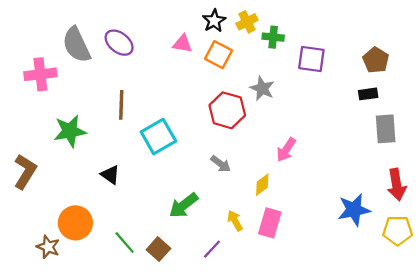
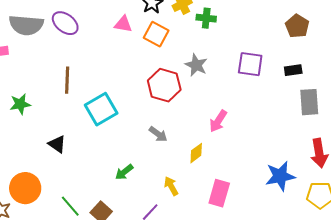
gray semicircle: (76, 45) -> (26, 25), turned -60
purple square: (311, 59) -> (250, 64), moved
brown pentagon: (376, 60) -> (297, 26), moved
green star: (70, 131) -> (20, 104), size x0.7
green arrow: (184, 205) -> (124, 172), size x0.7
pink rectangle: (270, 223) -> (219, 193), moved

